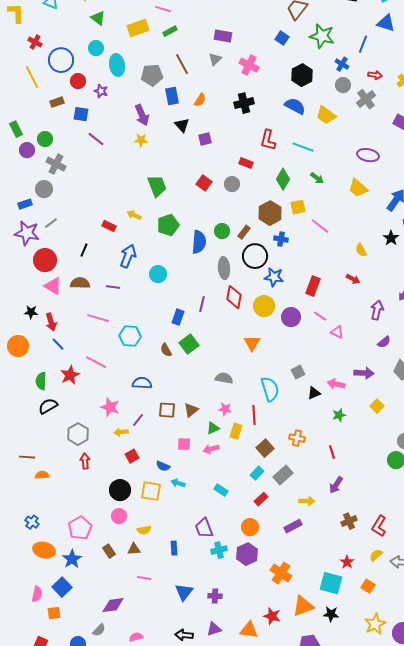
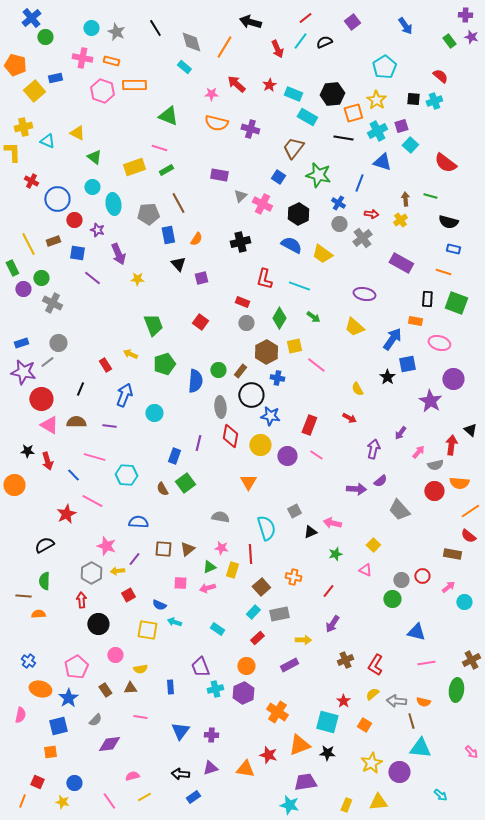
gray triangle: (215, 59) -> (240, 196), moved
pink cross: (249, 65) -> (262, 204), moved
yellow line: (32, 77) -> (28, 244), moved
purple arrow: (142, 115) -> (118, 254), moved
gray circle: (232, 184) -> (246, 323), moved
gray circle: (44, 189) -> (58, 343), moved
red rectangle: (109, 226) -> (105, 365), turned 32
pink triangle: (337, 332) -> (365, 570), moved
blue line: (58, 344) -> (73, 475), moved
purple arrow: (364, 373) -> (356, 489), moved
green semicircle: (41, 381) -> (44, 581), moved
gray hexagon: (78, 434) -> (91, 573), moved
red line: (332, 452) -> (328, 591), turned 56
gray rectangle: (283, 475) -> (279, 614), turned 30
black circle: (120, 490) -> (98, 624), moved
blue square: (62, 587) -> (58, 726), turned 30
pink semicircle: (37, 594) -> (20, 715), moved
gray semicircle: (99, 630) -> (95, 720), moved

